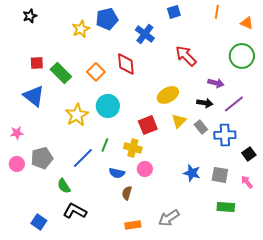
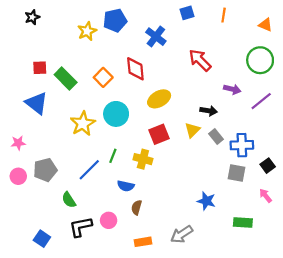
orange line: (217, 12) -> (224, 15), moved
yellow ellipse: (168, 95) -> (159, 99), moved
black arrow: (205, 103) -> (209, 111), moved
purple line: (234, 104) -> (261, 101), moved
pink circle: (145, 169) -> (109, 220), moved
blue star: (192, 173) -> (206, 201), moved
gray square: (220, 175) -> (236, 173), moved
black L-shape: (75, 211) -> (81, 227), turned -40

